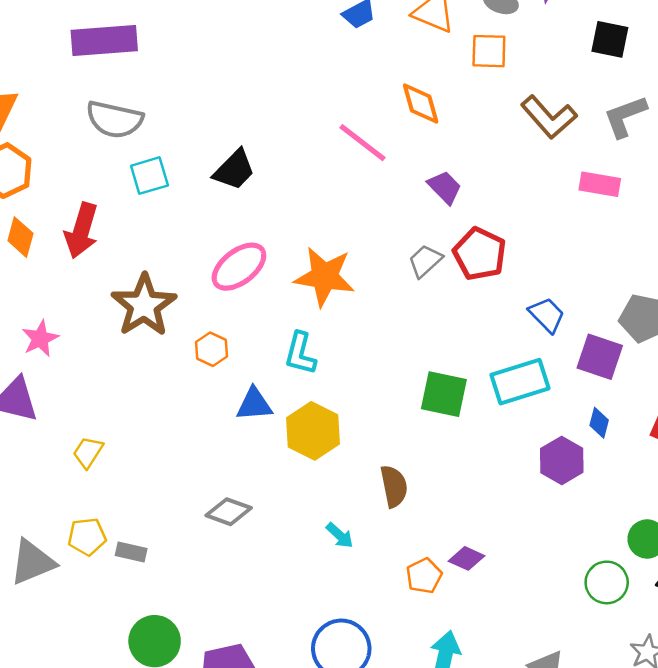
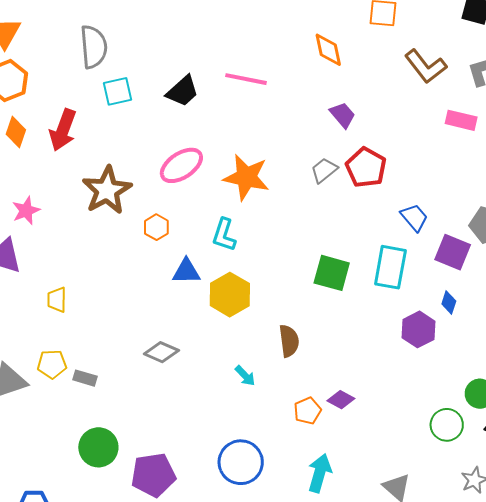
gray semicircle: (114, 119) -> (94, 47), turned -111
pink line: (362, 143) -> (246, 79), moved, turned -30
cyan rectangle: (520, 382) -> (390, 267), turned -66
yellow trapezoid: (88, 452) -> (57, 300), turned -36

